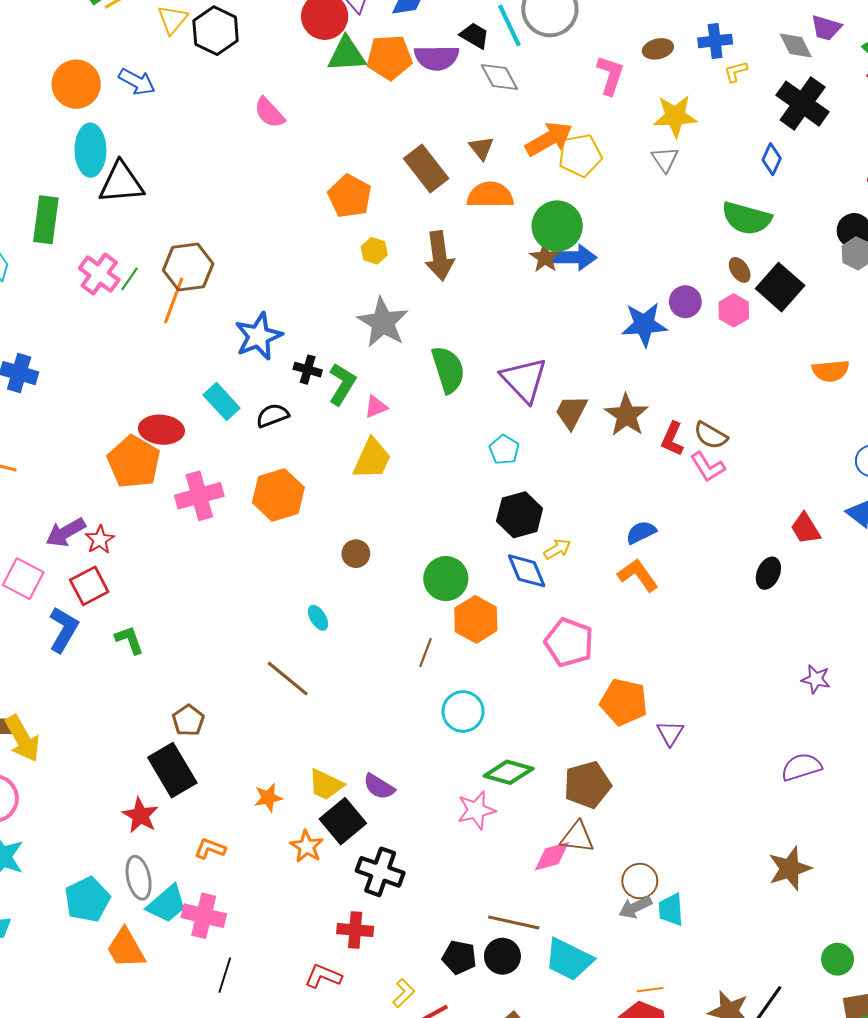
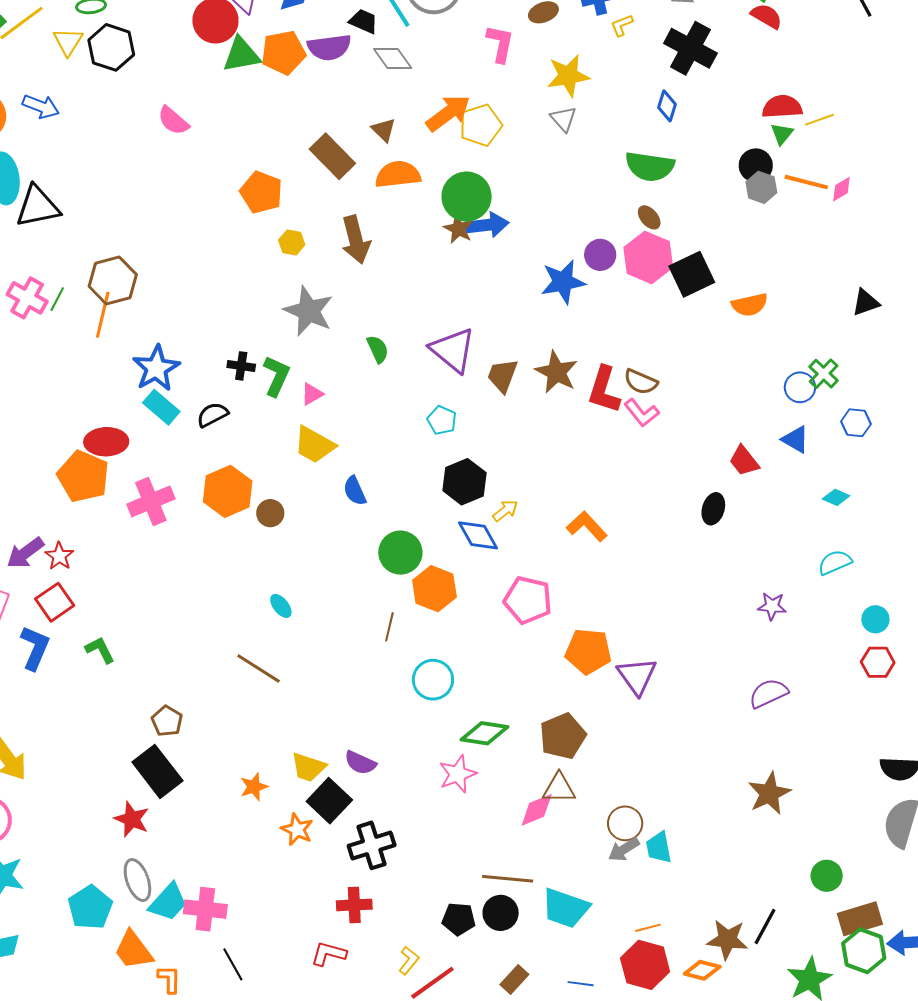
black square: (780, 287) -> (692, 274), moved, turned 30
pink hexagon: (734, 310) -> (648, 258), size x1.6
blue star: (258, 336) -> (156, 368), moved
green semicircle: (448, 370) -> (378, 349), size x0.6
red L-shape: (672, 439) -> (604, 390), size x1.4
yellow trapezoid: (372, 459) -> (314, 445), turned 102
blue semicircle: (641, 532) -> (355, 491), moved, turned -80
brown circle: (356, 554) -> (270, 513), moved
purple triangle: (670, 733) -> (637, 676), size x1.5
orange L-shape: (210, 849) -> (169, 979), moved, turned 76
black cross: (380, 872) -> (372, 845), turned -30
black line: (225, 975) -> (233, 964), turned -40

